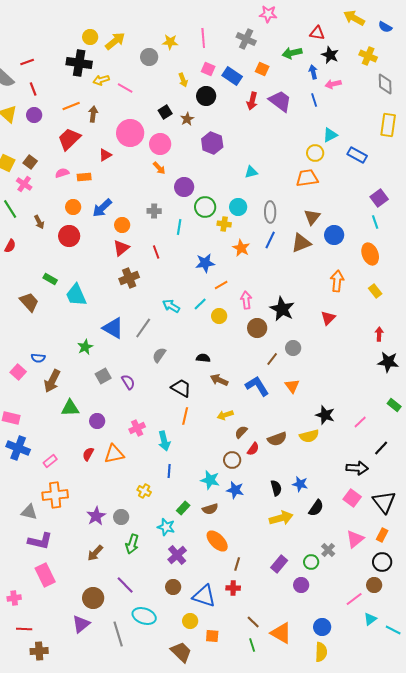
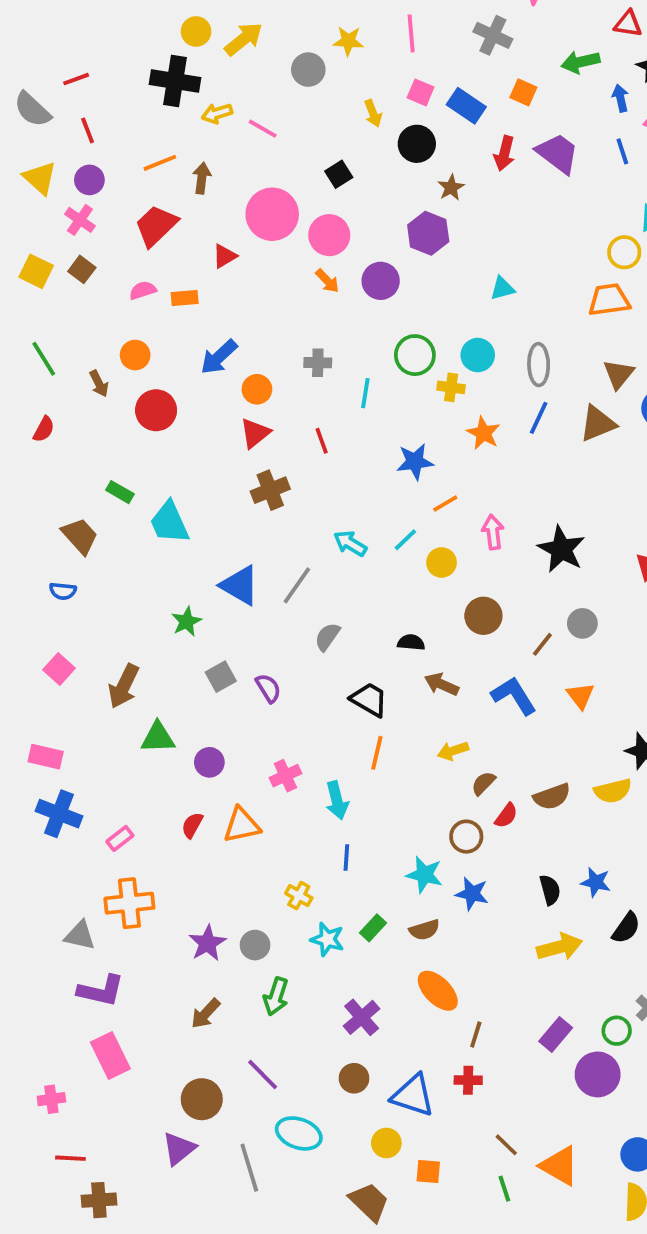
brown star: (187, 119) -> (451, 188), moved
pink cross: (24, 184) -> (80, 220), moved
purple circle: (184, 187) -> (381, 281), moved
orange circle: (73, 207) -> (135, 355), moved
brown circle: (257, 328) -> (483, 616), moved
blue semicircle: (38, 358) -> (63, 591), moved
cyan star: (166, 527) -> (327, 939), moved
purple circle: (301, 585) -> (598, 1074), size x1.5

